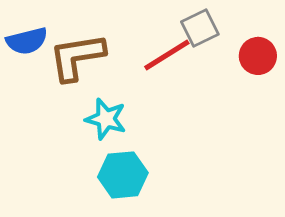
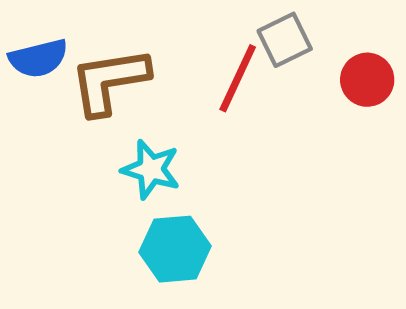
red line: (167, 55) -> (238, 78), turned -33

